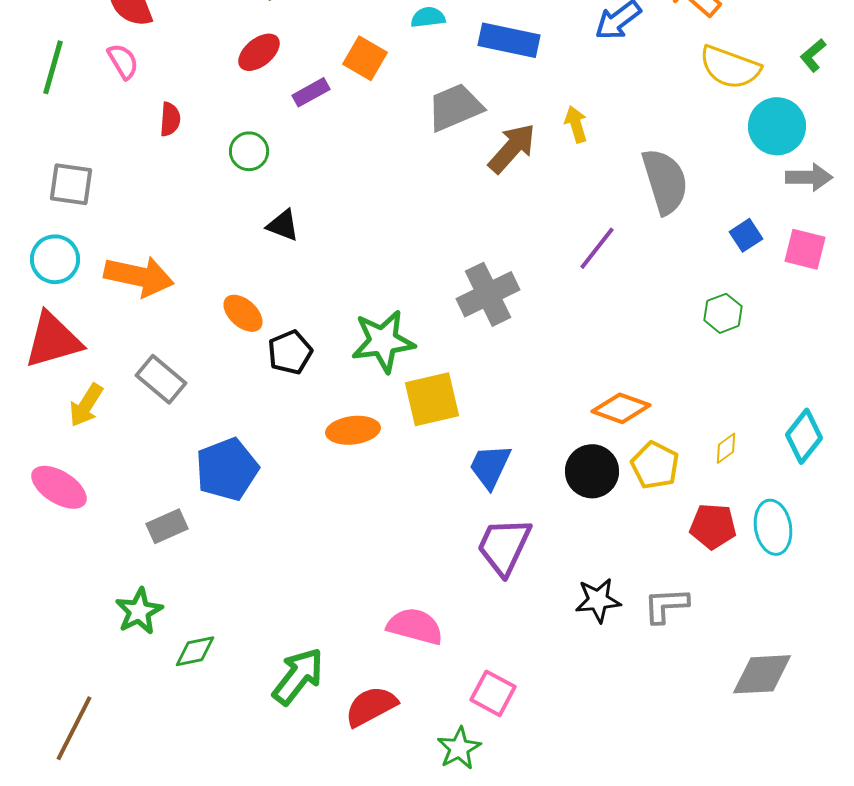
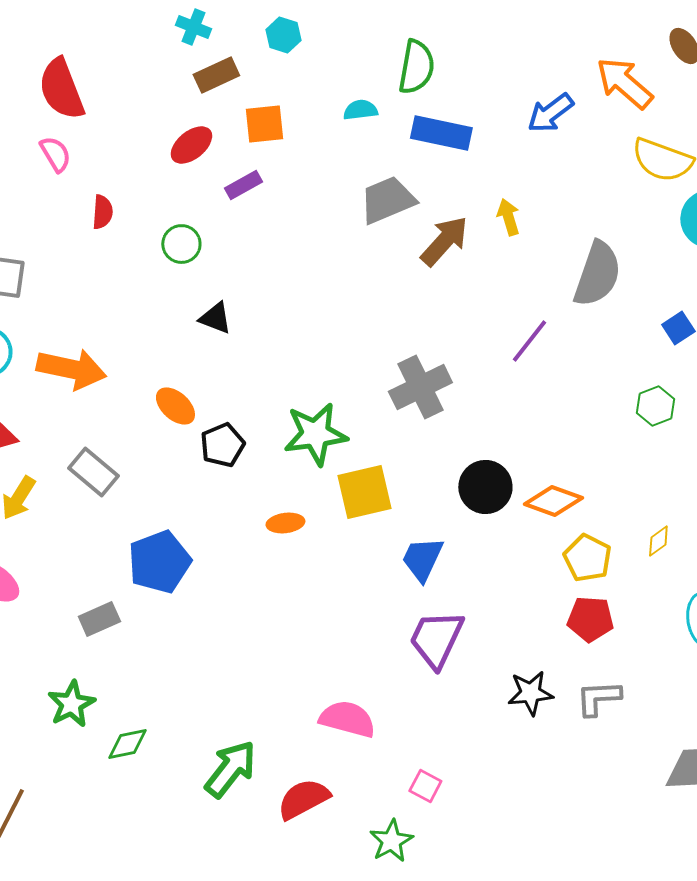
orange square: (365, 58) -> (264, 124), moved, turned -36
gray semicircle: (665, 181) -> (597, 274), turned 36
orange ellipse: (353, 430) -> (285, 523), size x0.7
black circle: (592, 471) -> (485, 487), moved
red pentagon: (713, 526) -> (590, 619), moved
pink square: (493, 693) -> (425, 786), size x0.7

